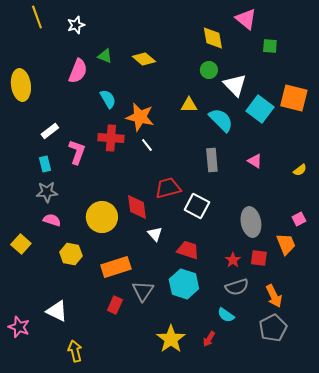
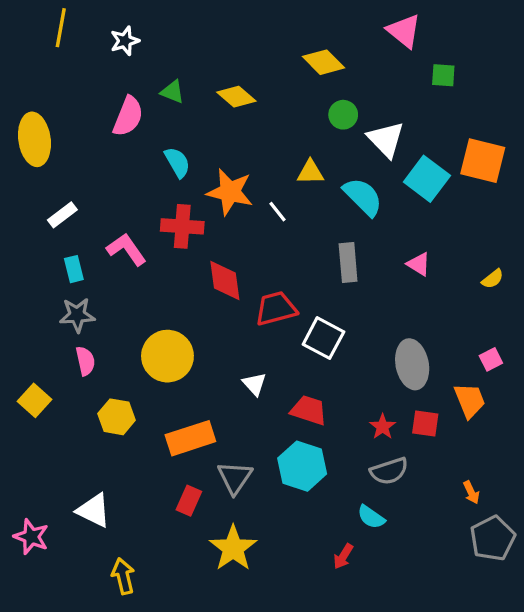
yellow line: (37, 17) -> (61, 28), turned 30
yellow diamond: (213, 38) -> (323, 62), moved, turned -35
white rectangle: (50, 131) -> (62, 215), moved
white line: (147, 145) -> (278, 212), moved
pink L-shape: (77, 152) -> (126, 249), turned -55
red diamond: (137, 207) -> (225, 281), moved
pink semicircle: (52, 220) -> (85, 361), turned 60
orange arrow: (274, 296) -> (471, 492), moved, size x0.6
gray pentagon: (273, 328) -> (493, 538), moved
yellow star: (171, 339) -> (233, 548), moved

